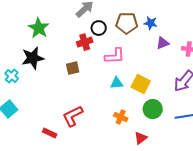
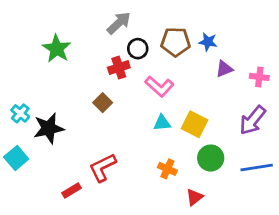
pink L-shape: (115, 56) -> (159, 86), turned 45
black star: (33, 58) -> (49, 128), moved
brown square: (73, 68) -> (103, 103), turned -32
red rectangle: (50, 133) -> (72, 190), turned -56

